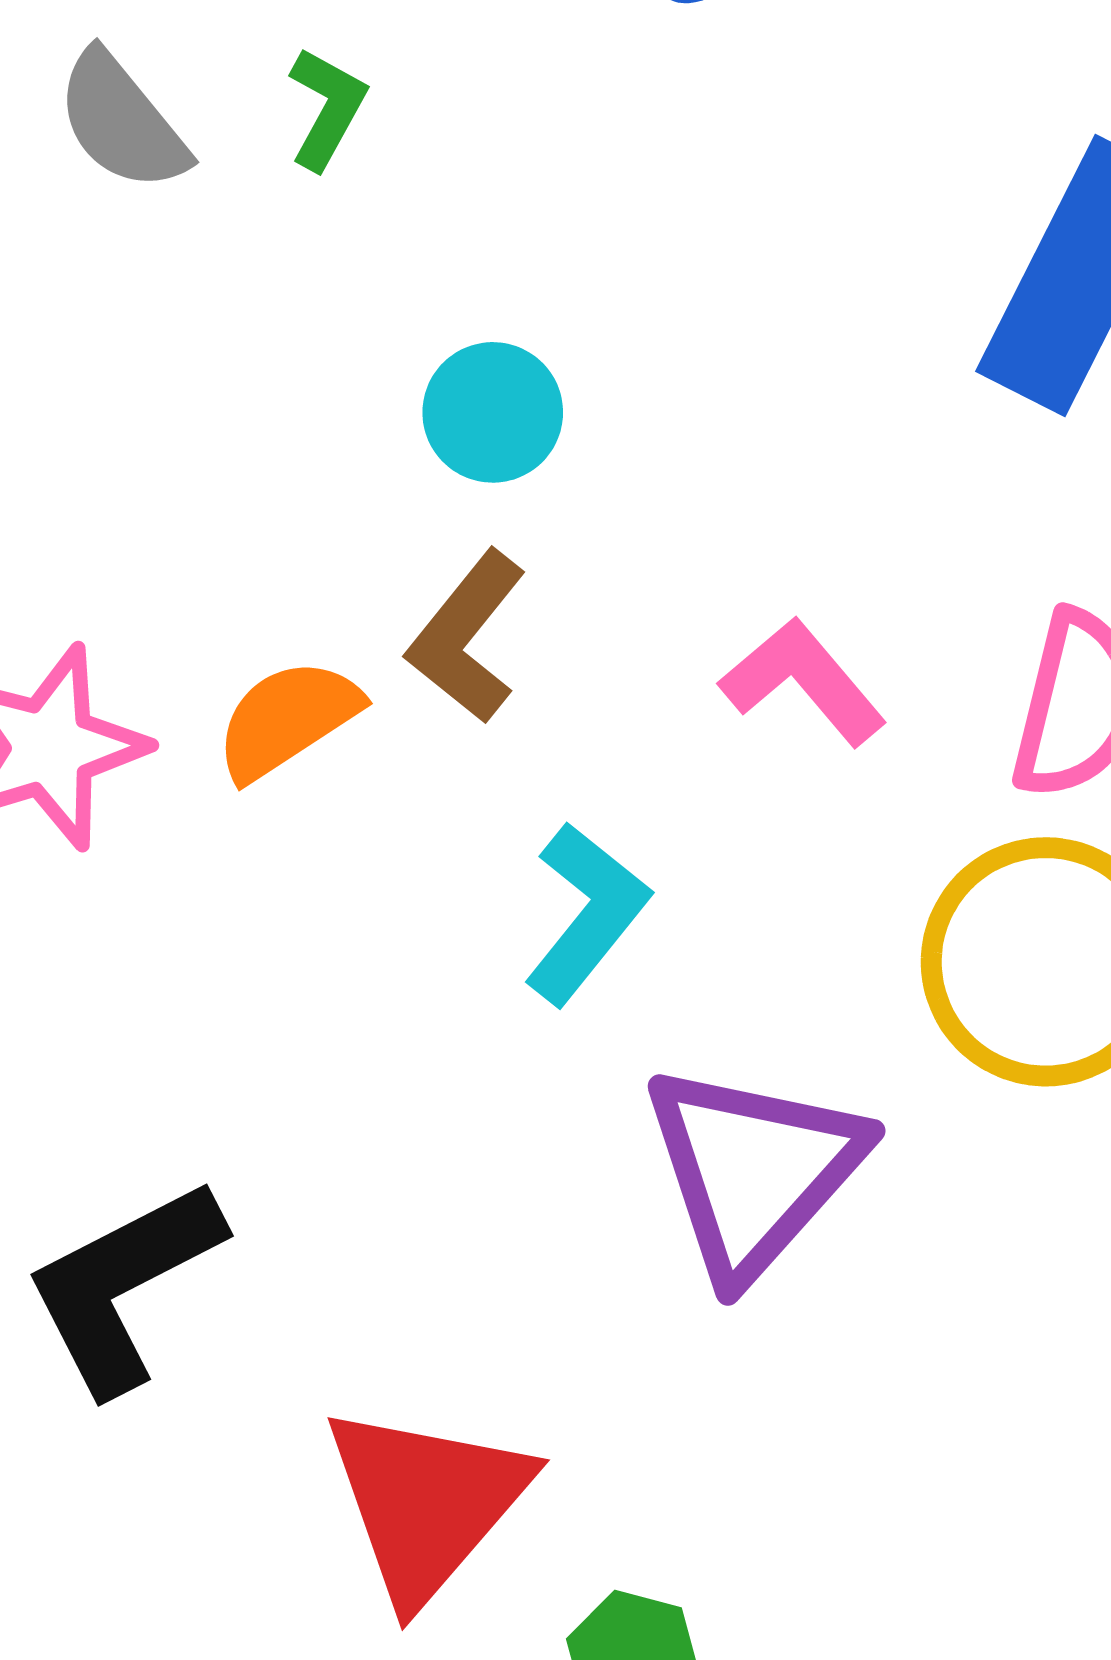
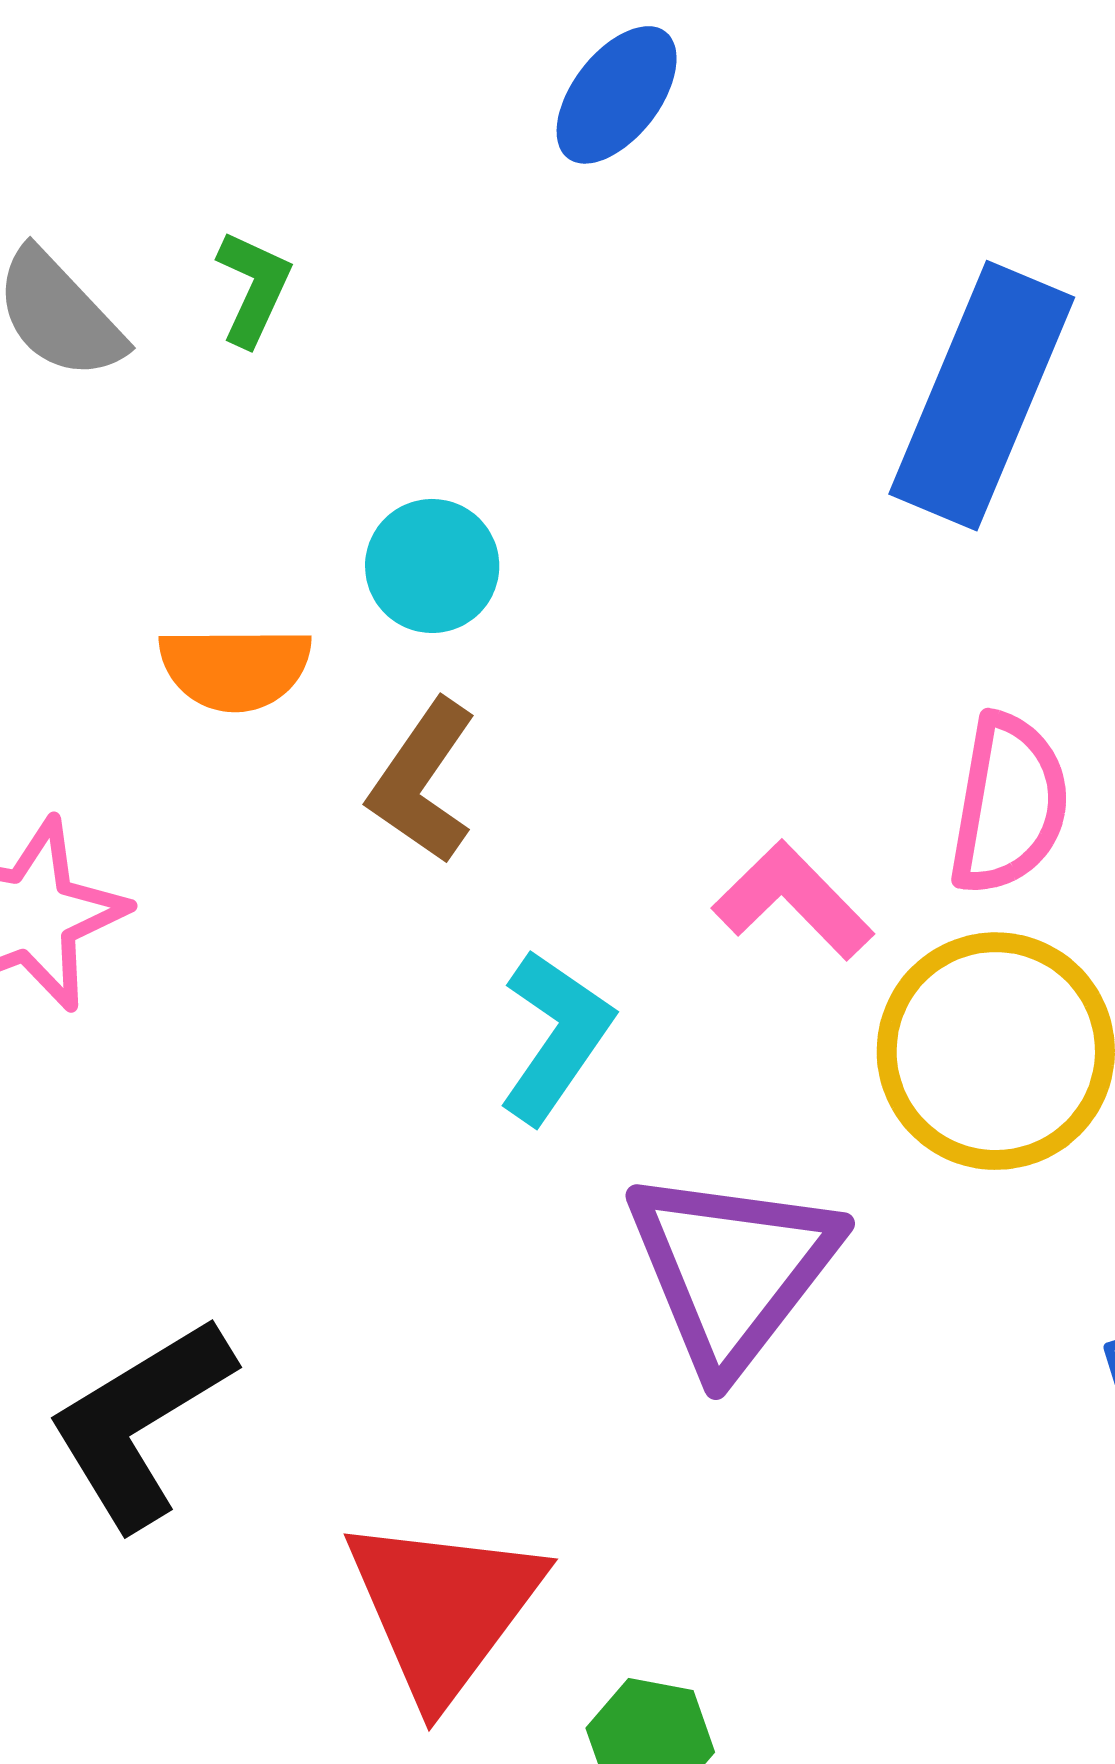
pink L-shape: (803, 682) -> (793, 900), moved
orange semicircle: (287, 719) -> (235, 668), moved, turned -143

